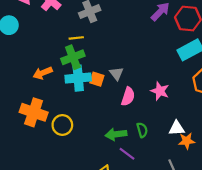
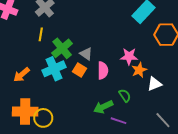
yellow line: (76, 38) -> (41, 34), turned -56
green cross: (73, 57) -> (62, 48), moved
orange square: (97, 79) -> (79, 70), moved, turned 32
yellow circle: (62, 125) -> (43, 118), moved
orange star: (187, 141) -> (139, 70), moved

